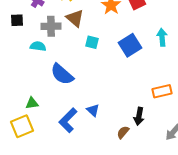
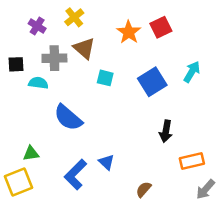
black square: (17, 20) -> (16, 64), moved
cyan arrow: (162, 37) -> (192, 72), turned 36
orange rectangle: (162, 91) -> (192, 161), moved
black arrow: (139, 116) -> (166, 131), moved

